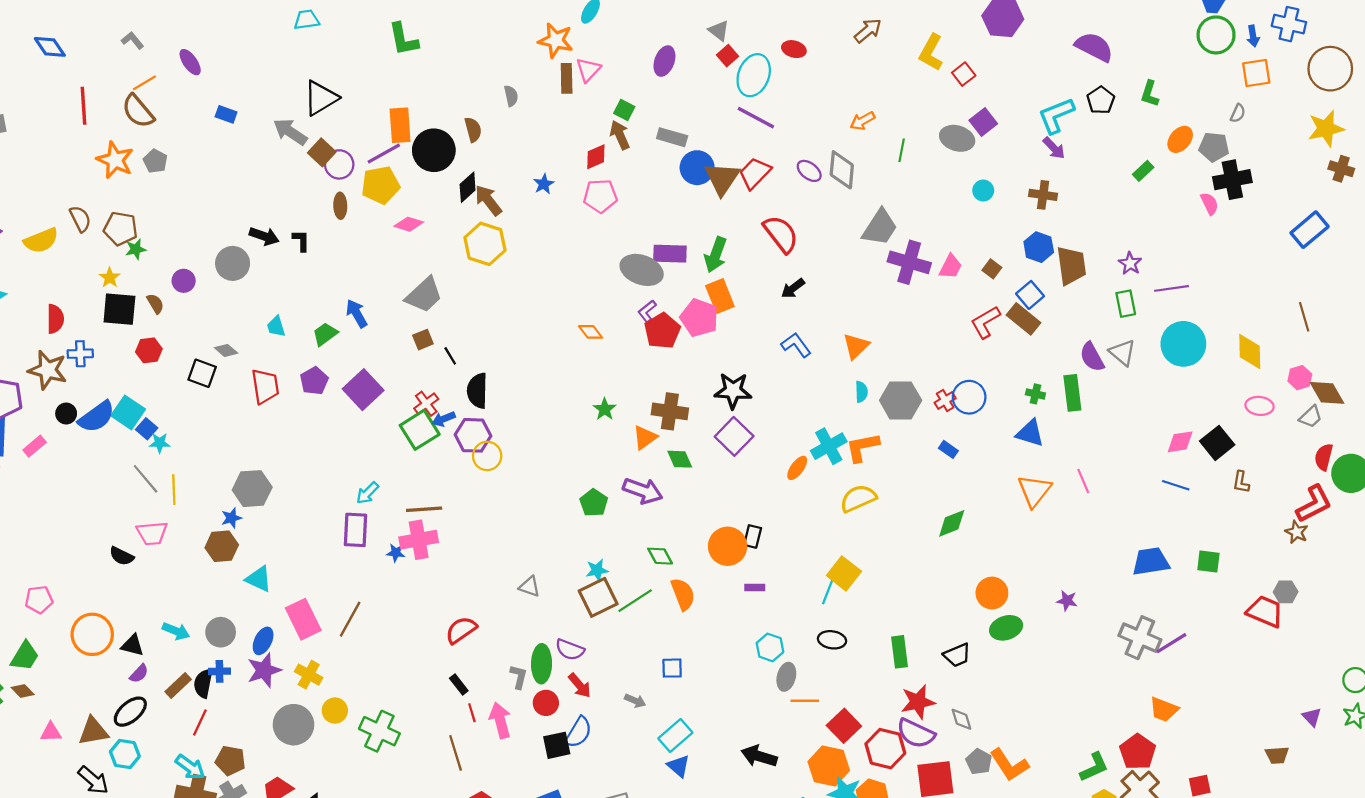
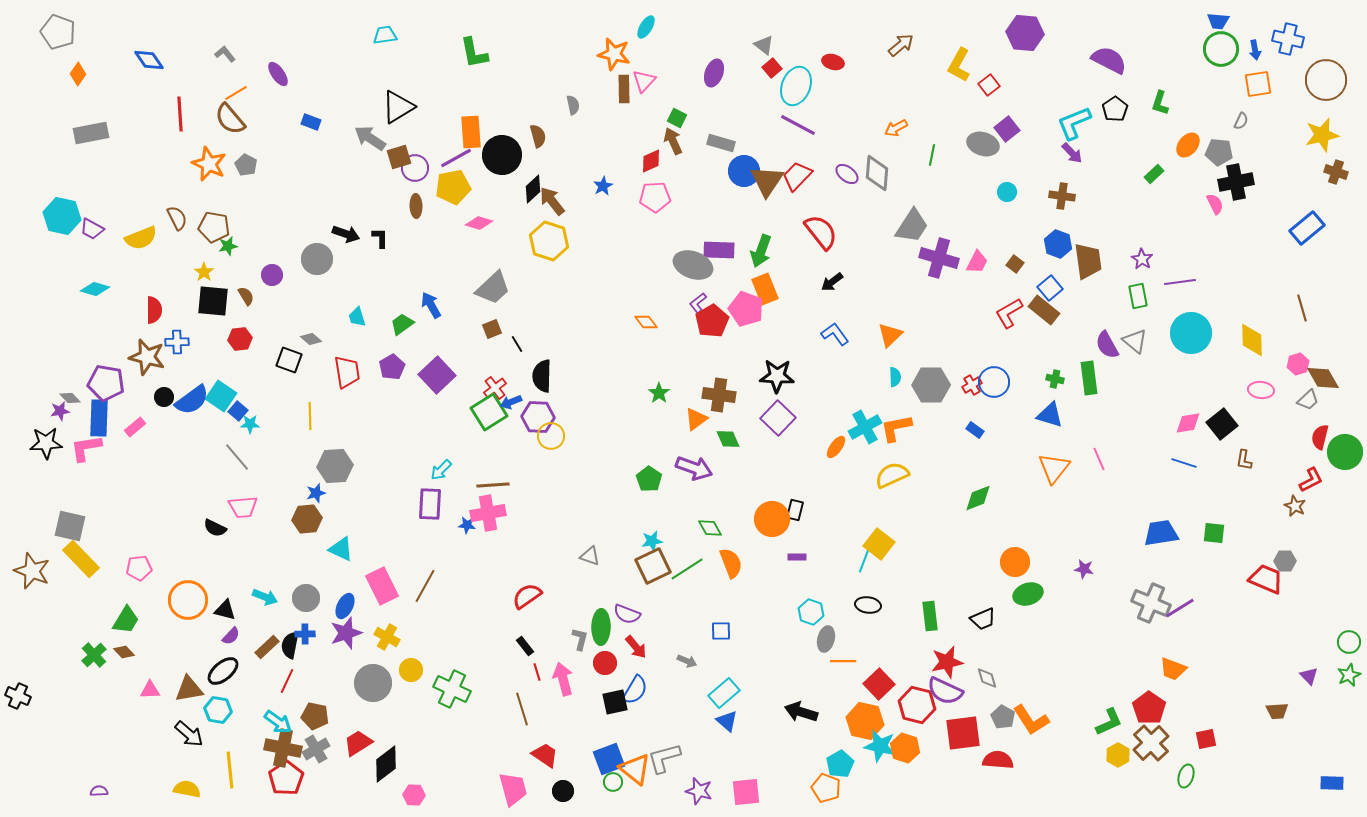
brown square: (322, 152) -> (399, 157), turned 30
yellow line: (174, 490) -> (310, 416), moved
red L-shape: (1314, 504) -> (1311, 480), size x0.7

